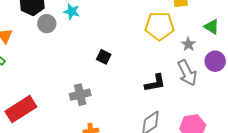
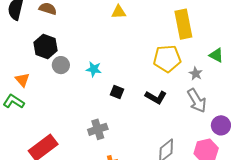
cyan star: (72, 12) -> (94, 69), moved
purple circle: (215, 61) -> (221, 125), moved
black L-shape: (155, 83) -> (156, 97), moved, turned 45

